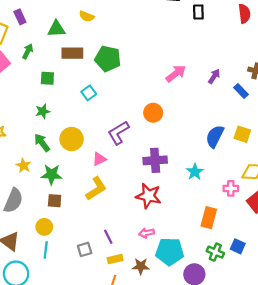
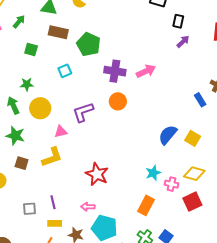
purple arrow: (214, 76) -> (183, 42), moved
green star: (43, 111) -> (27, 84), moved
purple cross: (155, 160) -> (115, 71), moved
cyan star: (195, 172) -> (153, 173), moved
brown square: (55, 201) -> (22, 163), moved

